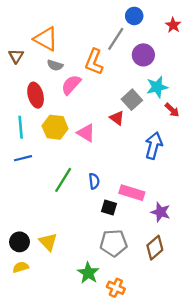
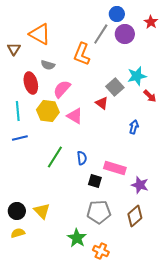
purple circle: (143, 55) -> (125, 34), moved
gray semicircle: (55, 65) -> (48, 65), moved
pink semicircle: (71, 85) -> (62, 89), moved
blue arrow: (154, 146) -> (134, 127), size x0.6

